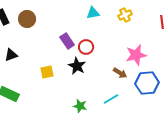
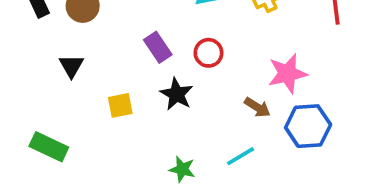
red circle: (86, 47) -> (208, 53), moved
black triangle: (11, 55) -> (71, 66), moved, turned -40

